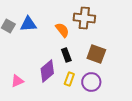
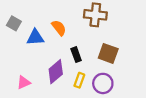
blue triangle: (28, 24) -> (35, 37), moved
orange semicircle: (62, 30) -> (59, 28), moved

